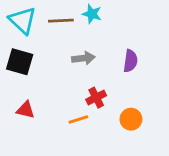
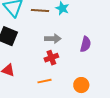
red cross: (96, 98) -> (51, 58), moved

